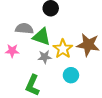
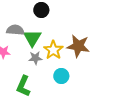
green triangle: (42, 37) -> (32, 38), turned 42

